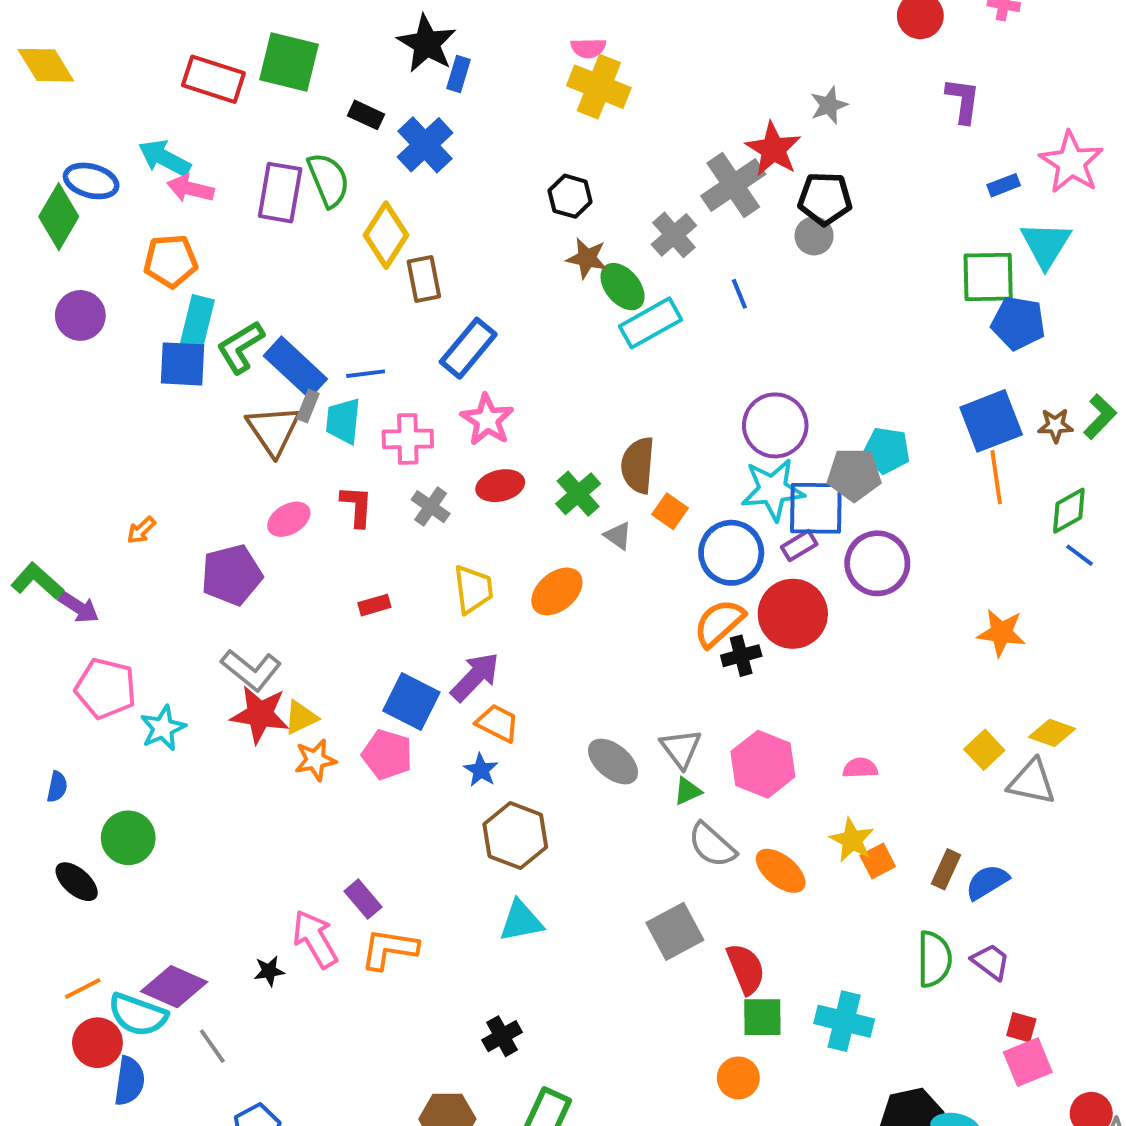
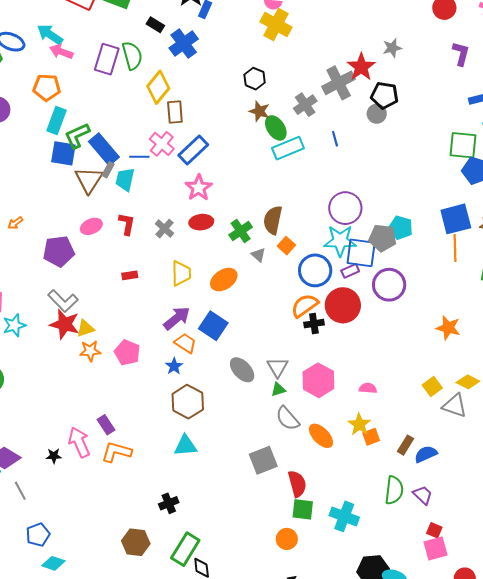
blue square: (182, 364) -> (63, 153), moved
pink cross: (408, 439) -> (162, 144), moved, turned 35
blue square: (411, 702) -> (213, 326), moved

